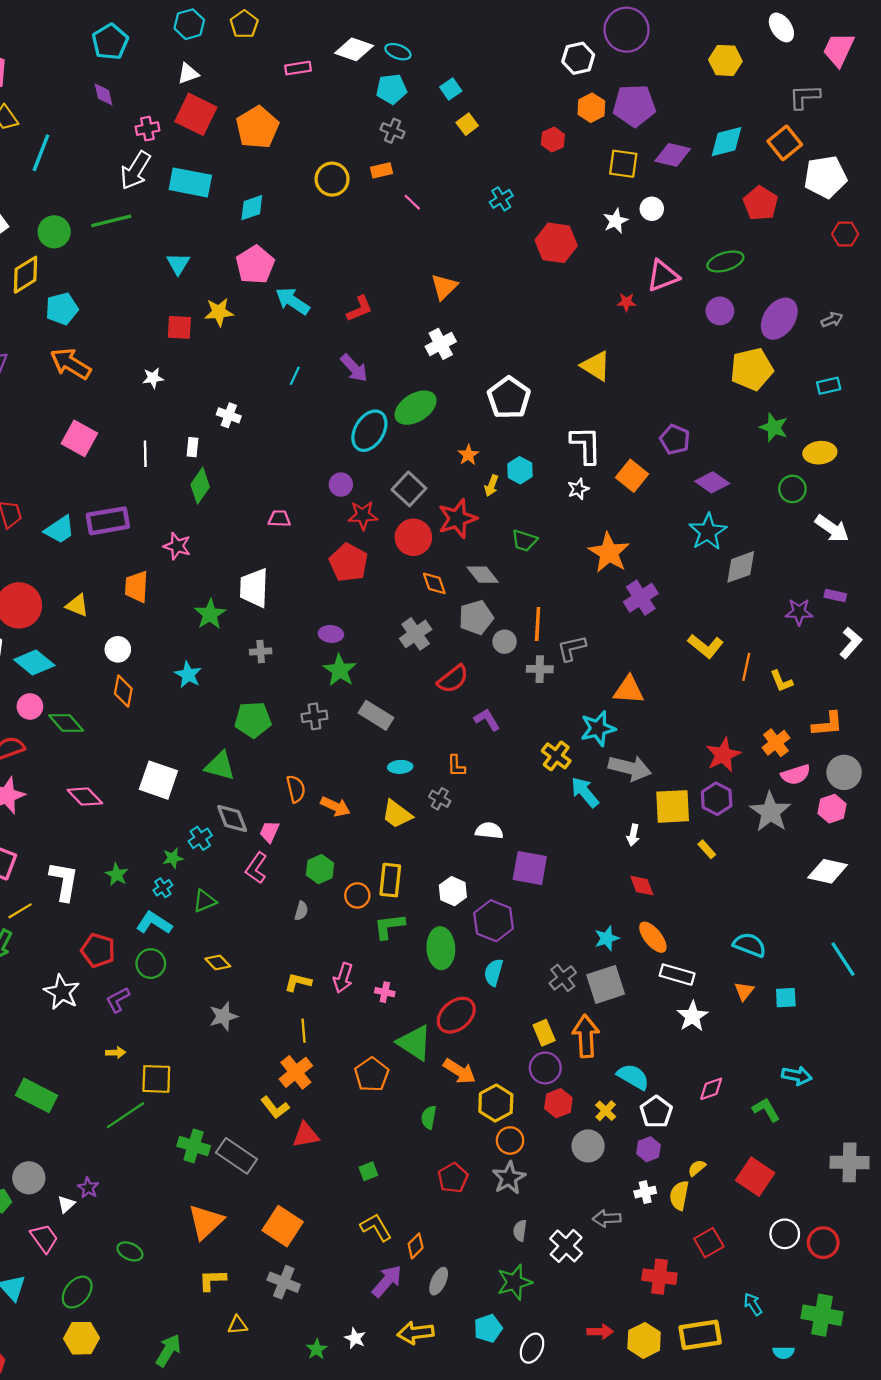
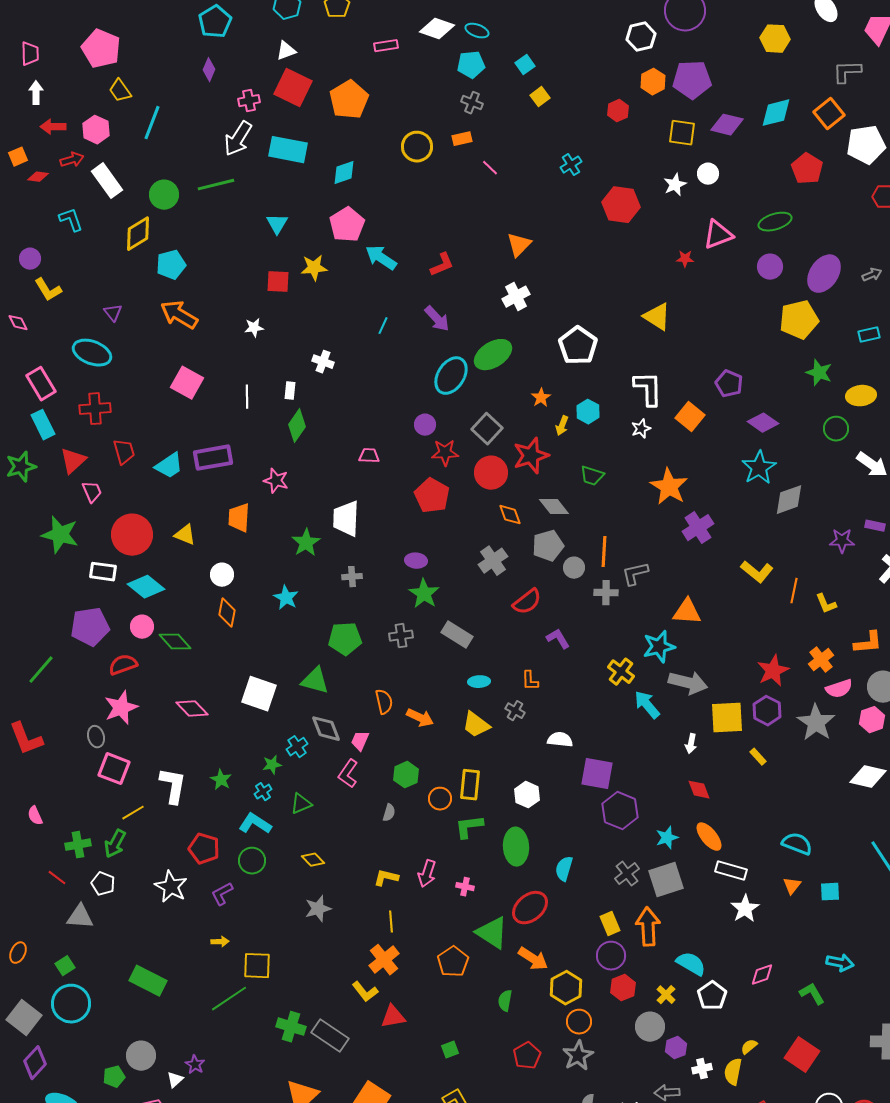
purple diamond: (104, 94) -> (209, 70), turned 35
purple hexagon: (494, 921) -> (620, 811), moved
purple hexagon: (648, 1149) -> (676, 1048), moved

